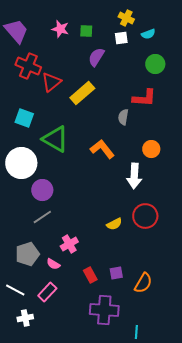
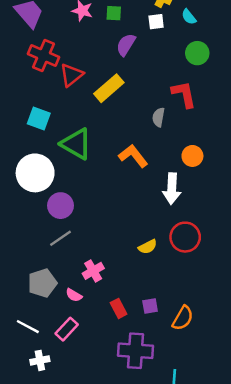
cyan semicircle: (148, 34) -> (189, 17), turned 72
red L-shape: (144, 98) -> (184, 94), turned -105

